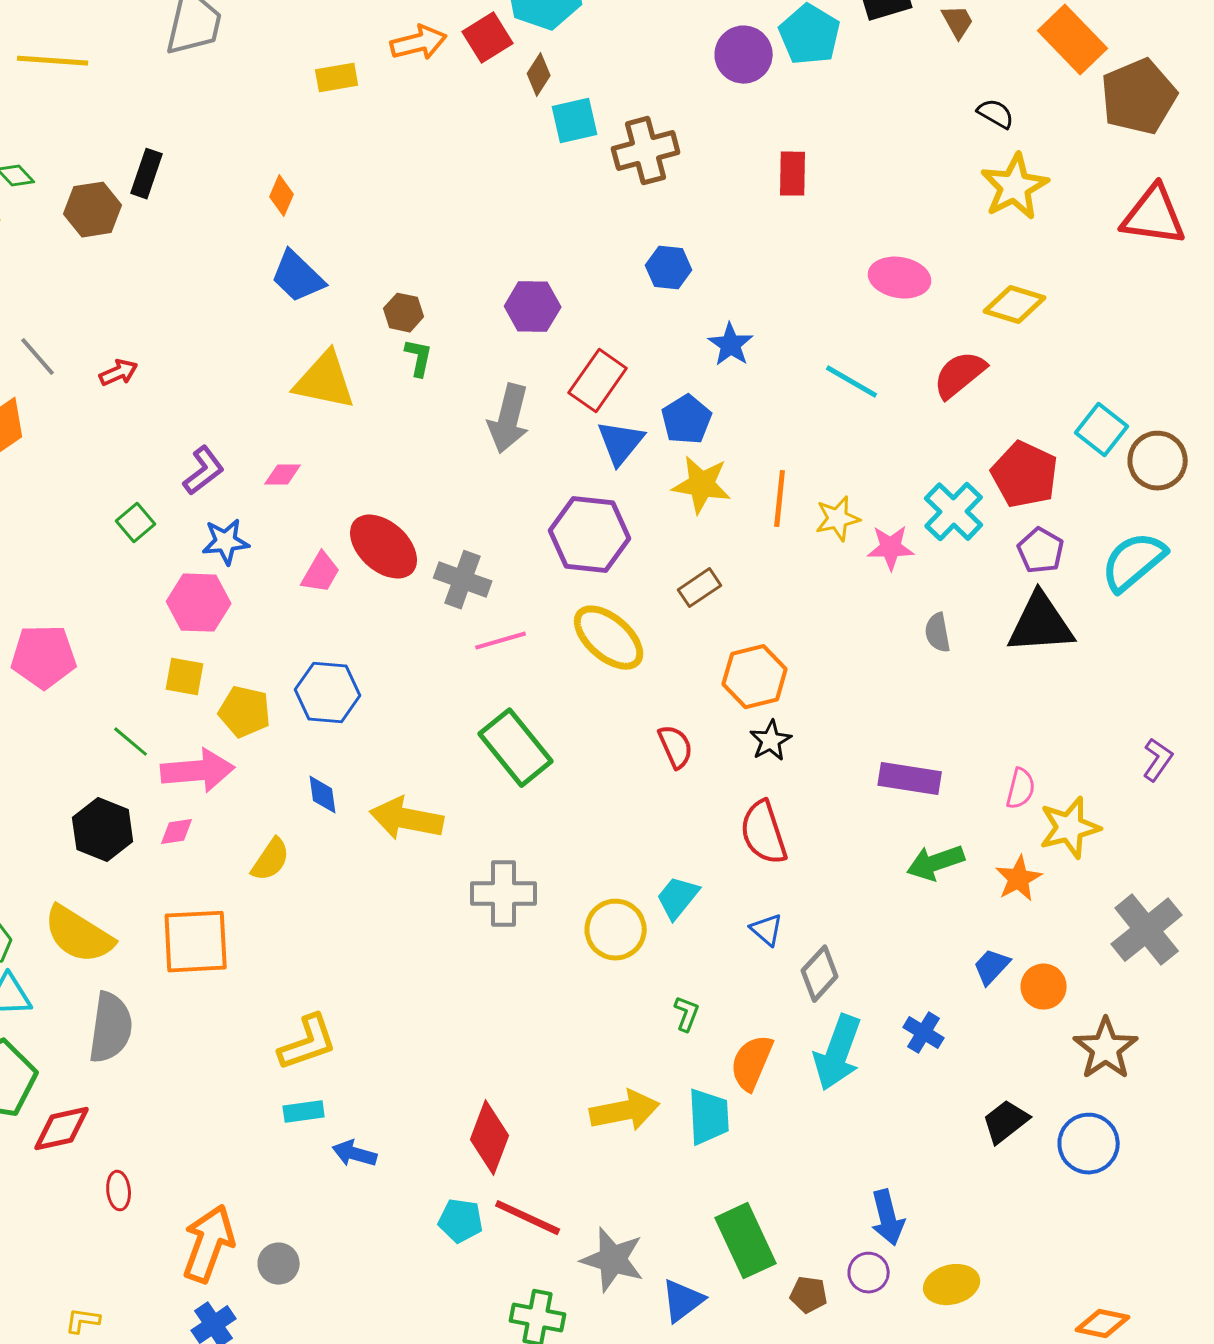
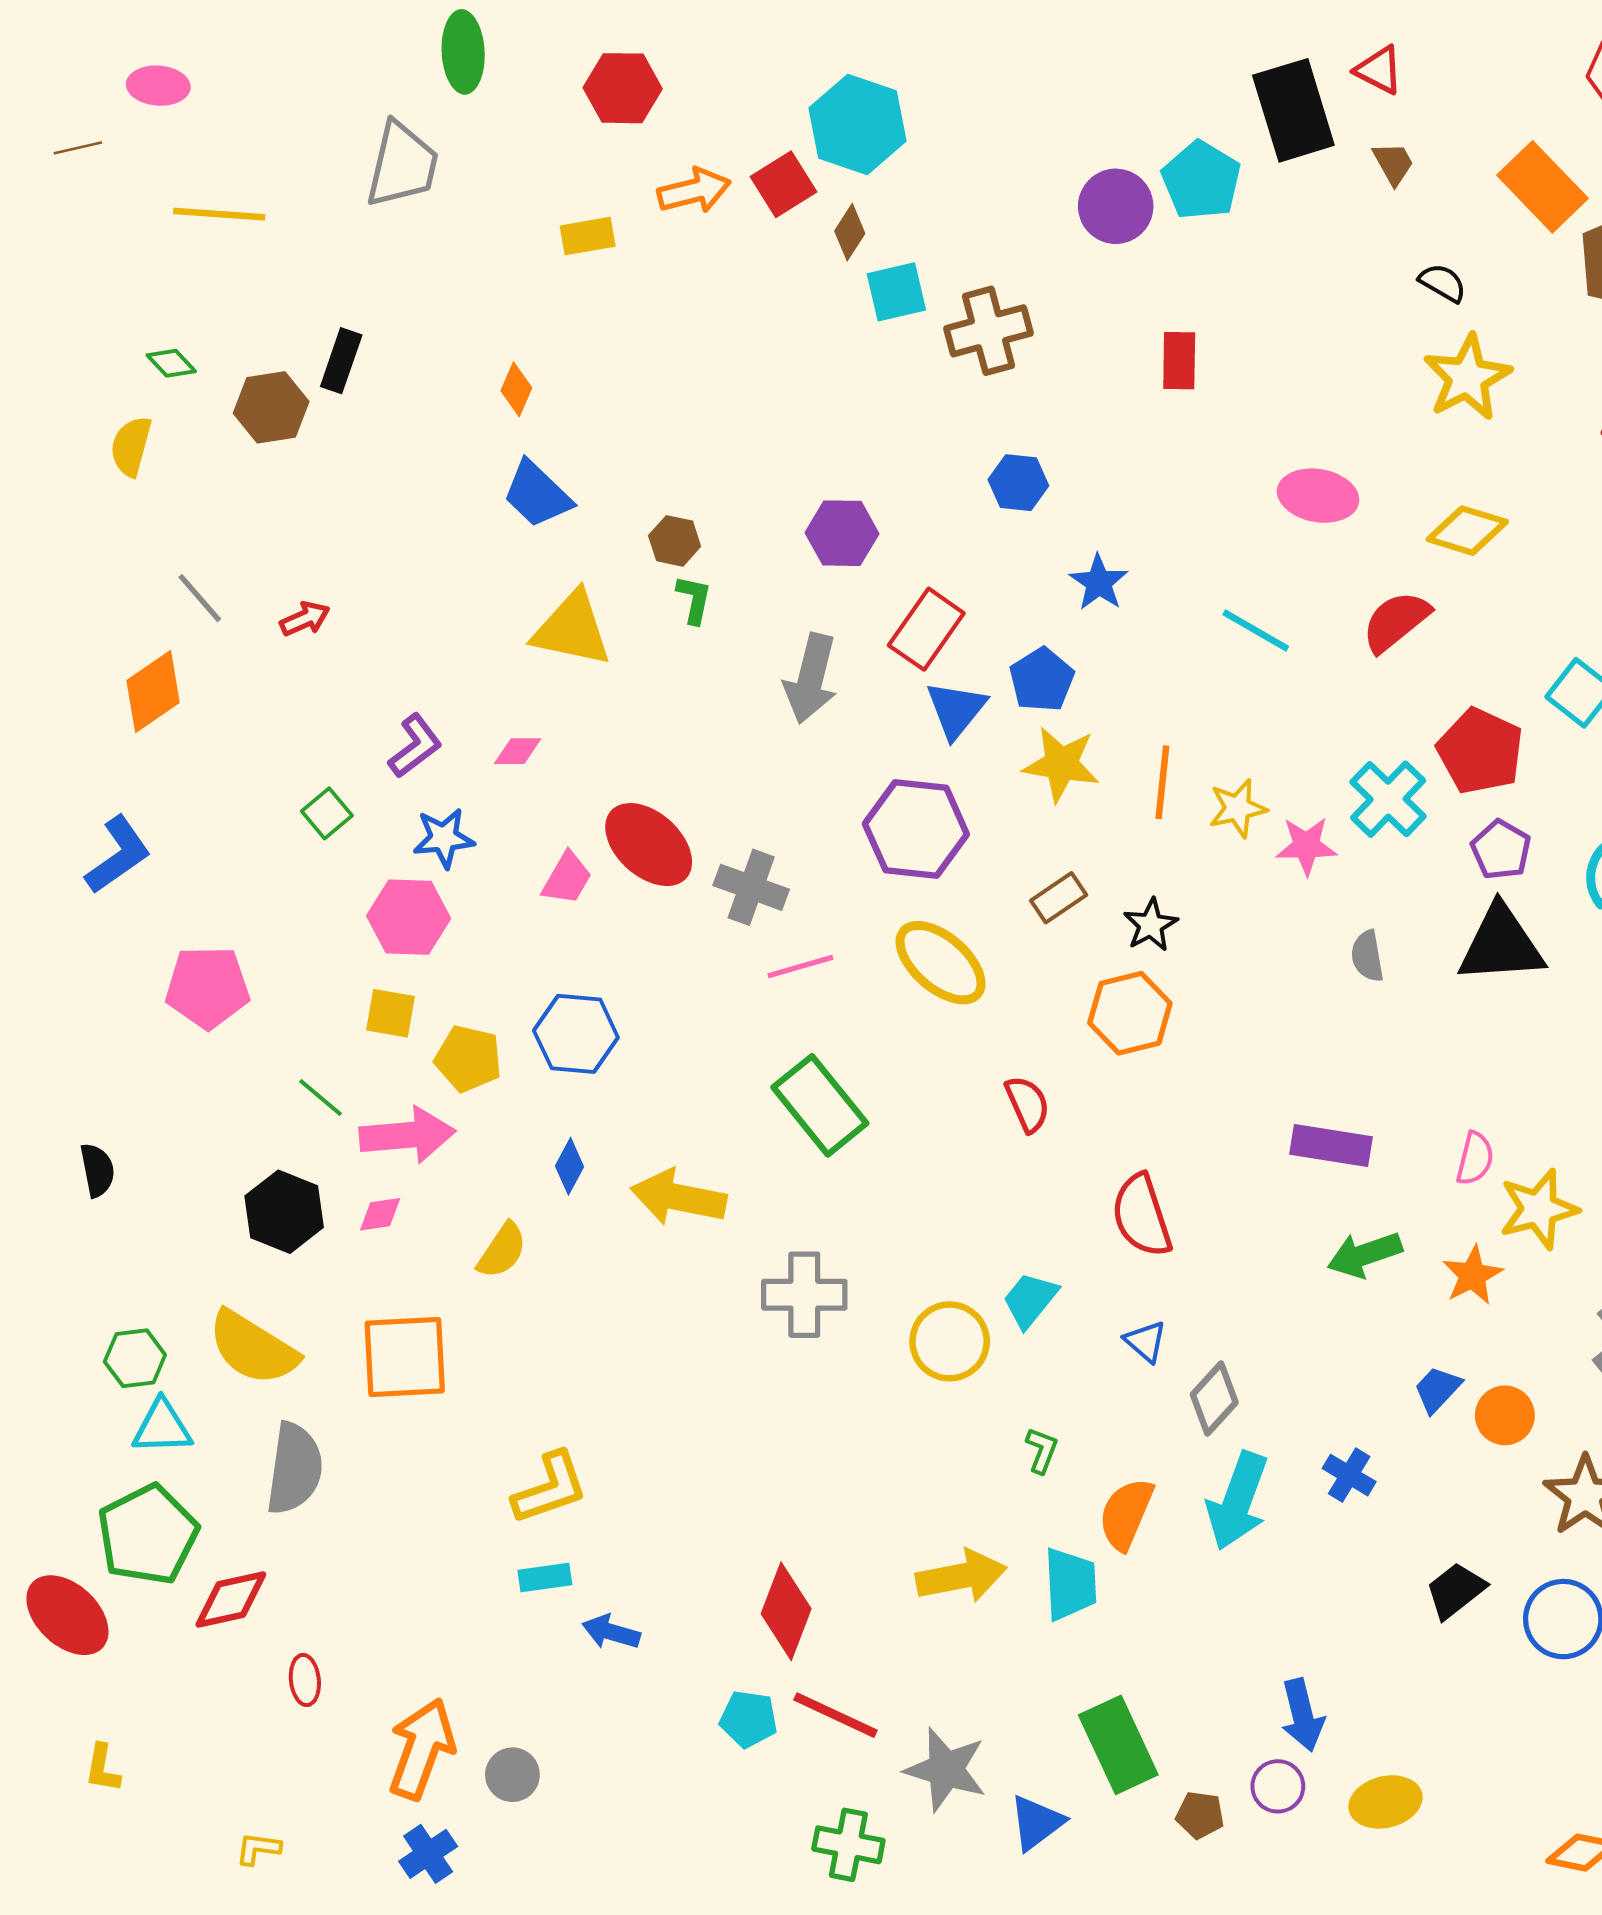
black star: (771, 741) -> (1151, 925), moved
blue diamond: (323, 795) -> (570, 1166), turned 36

